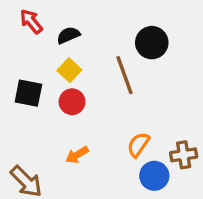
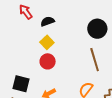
brown line: (124, 75) -> (95, 60), moved
black square: (28, 93) -> (21, 84), moved

